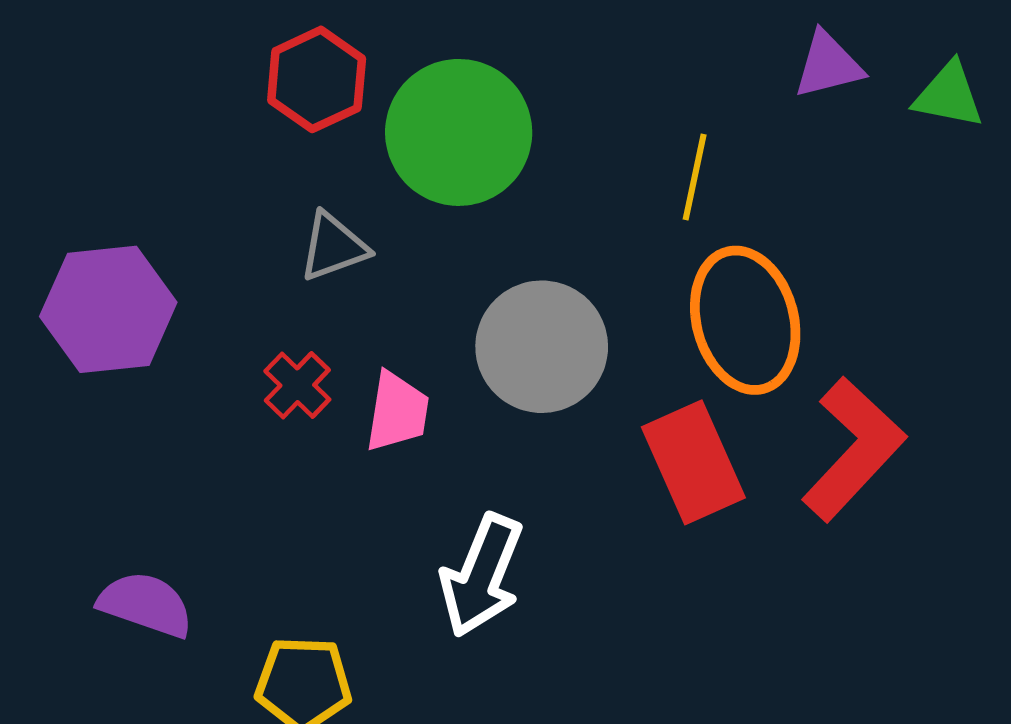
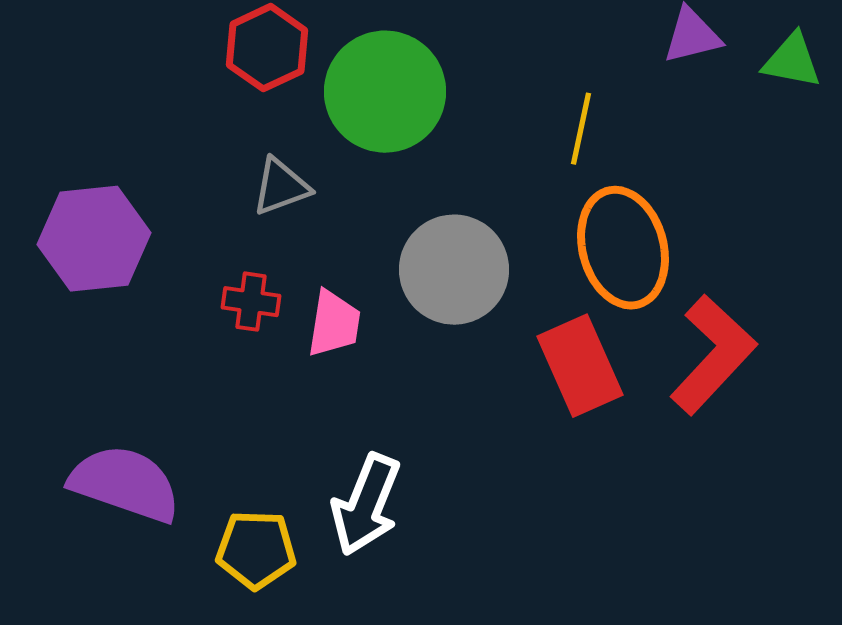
red cross: (297, 385) -> (251, 302), turned -36
white arrow: (482, 575) -> (366, 505), moved
purple semicircle: (146, 604) -> (125, 484), size x1.4

